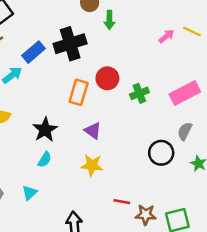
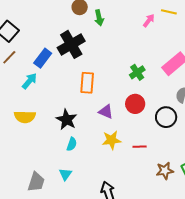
red circle: (107, 78) -> (135, 104), moved
red line: (122, 202) -> (140, 147), moved

